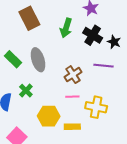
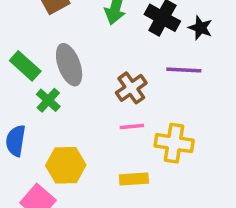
green cross: (26, 91) -> (48, 100), moved
yellow hexagon: (49, 116) -> (66, 165), moved

